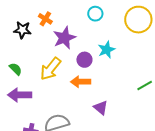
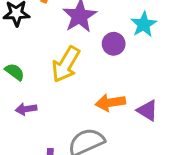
orange arrow: (81, 82) -> (110, 103), moved
purple arrow: (20, 95) -> (26, 109), size x0.6

